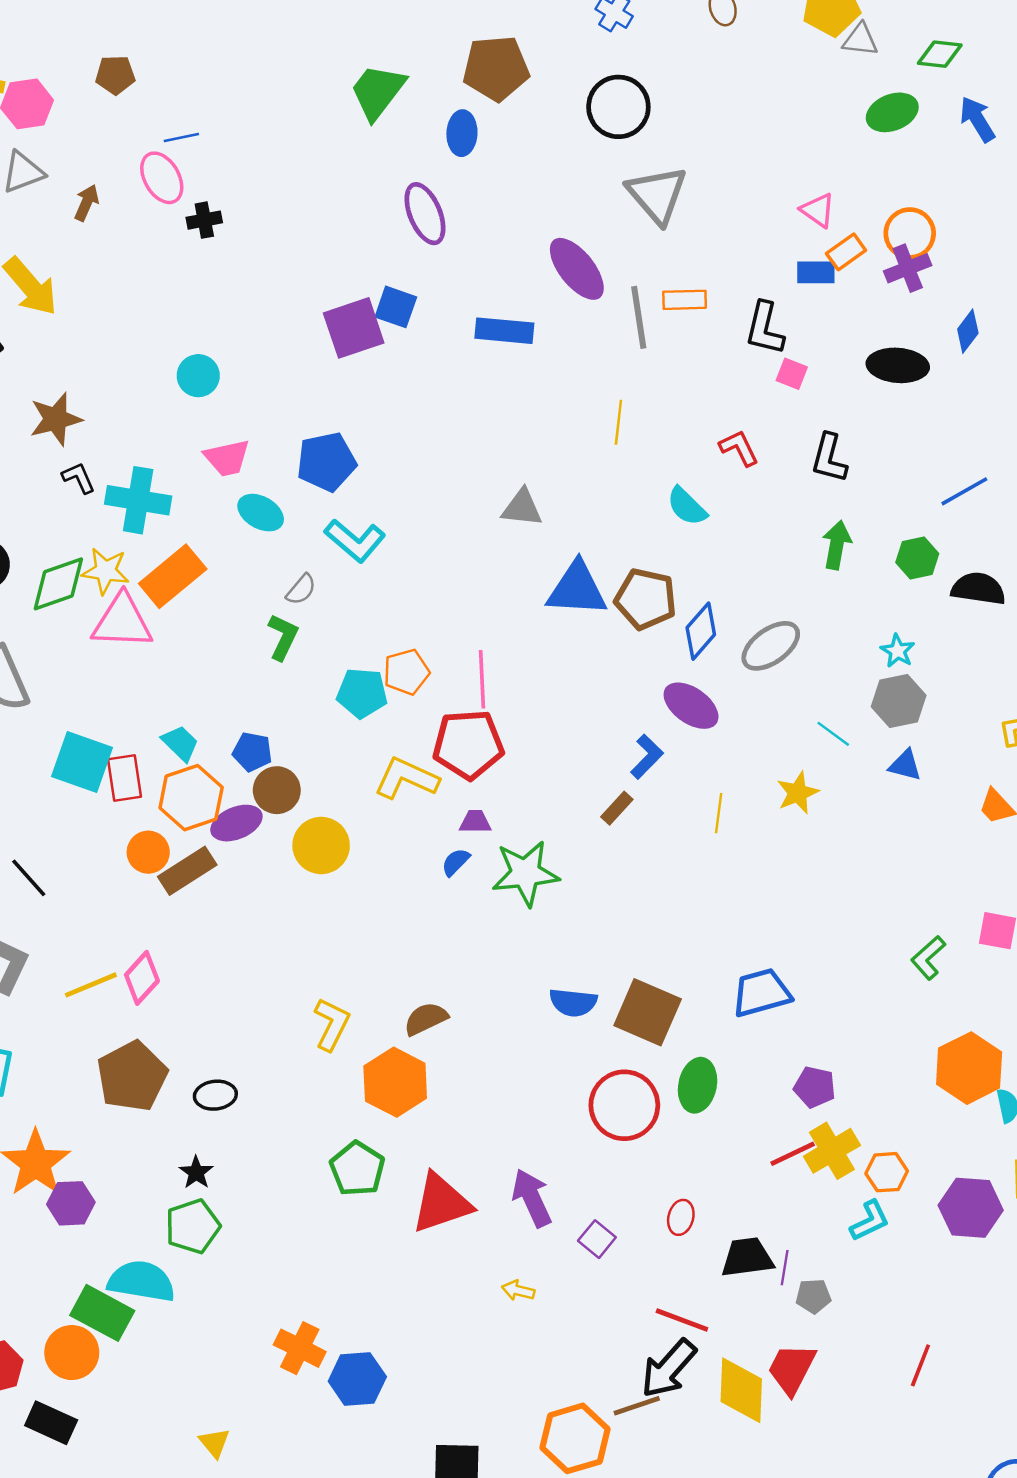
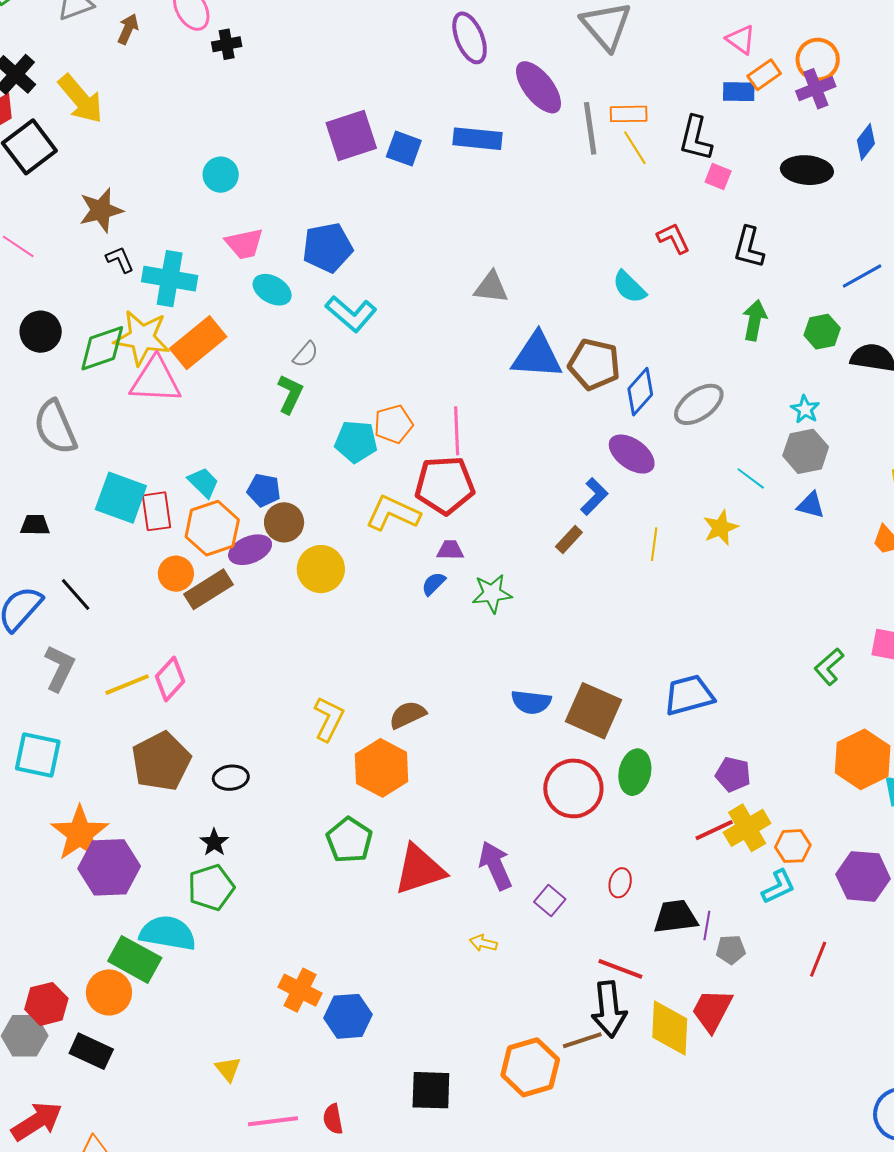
purple ellipse: (425, 214) -> (470, 38), moved
blue square: (396, 307) -> (404, 149), moved
yellow line: (618, 422) -> (635, 148), moved, turned -39
yellow star: (106, 571) -> (142, 338), size x1.4
green star: (525, 873) -> (492, 593), size x0.7
purple hexagon: (71, 1203) -> (109, 867), size x1.5
red line: (920, 1365) -> (818, 959), moved
black arrow: (669, 1368) -> (609, 1009), turned -48

